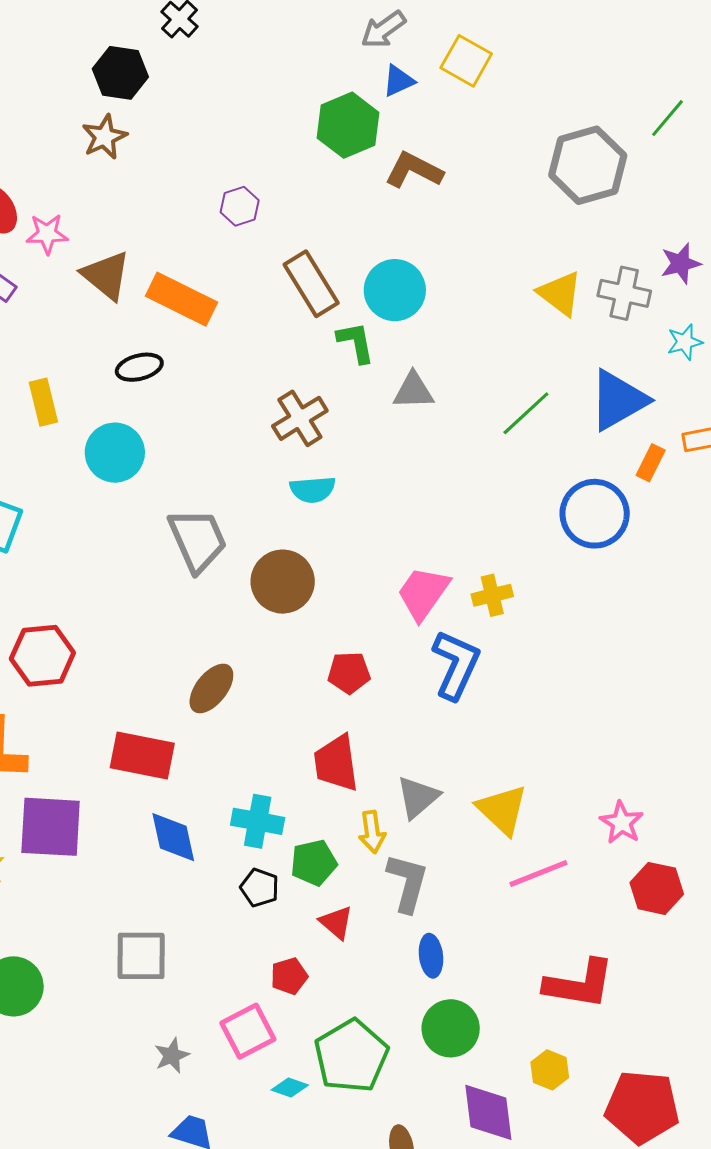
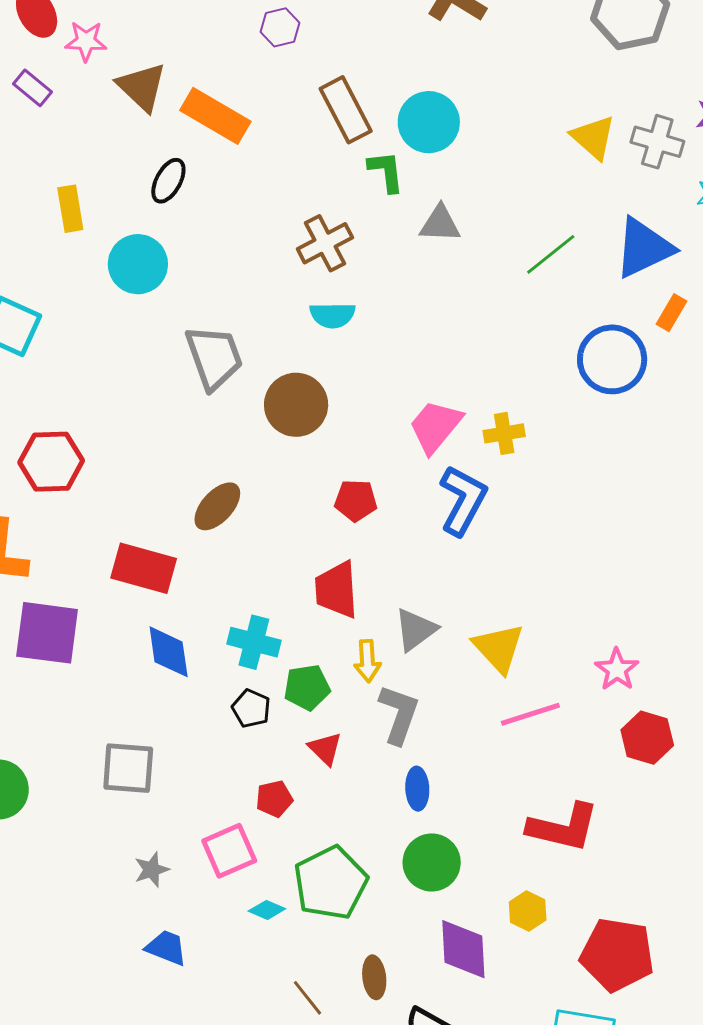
black ellipse: (139, 367) -> (168, 181), turned -51

